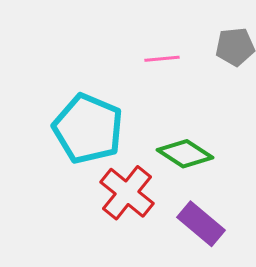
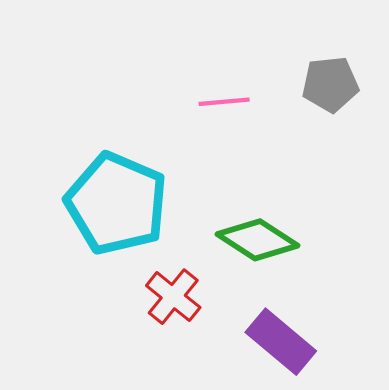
red cross: (127, 193) -> (173, 297), size x0.7

